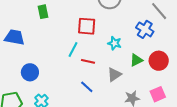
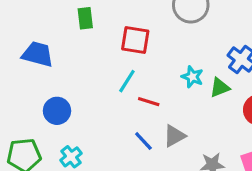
red square: (87, 26) -> (135, 40), moved
green triangle: (136, 60) -> (220, 87), moved
gray triangle: (114, 75) -> (174, 136), moved

